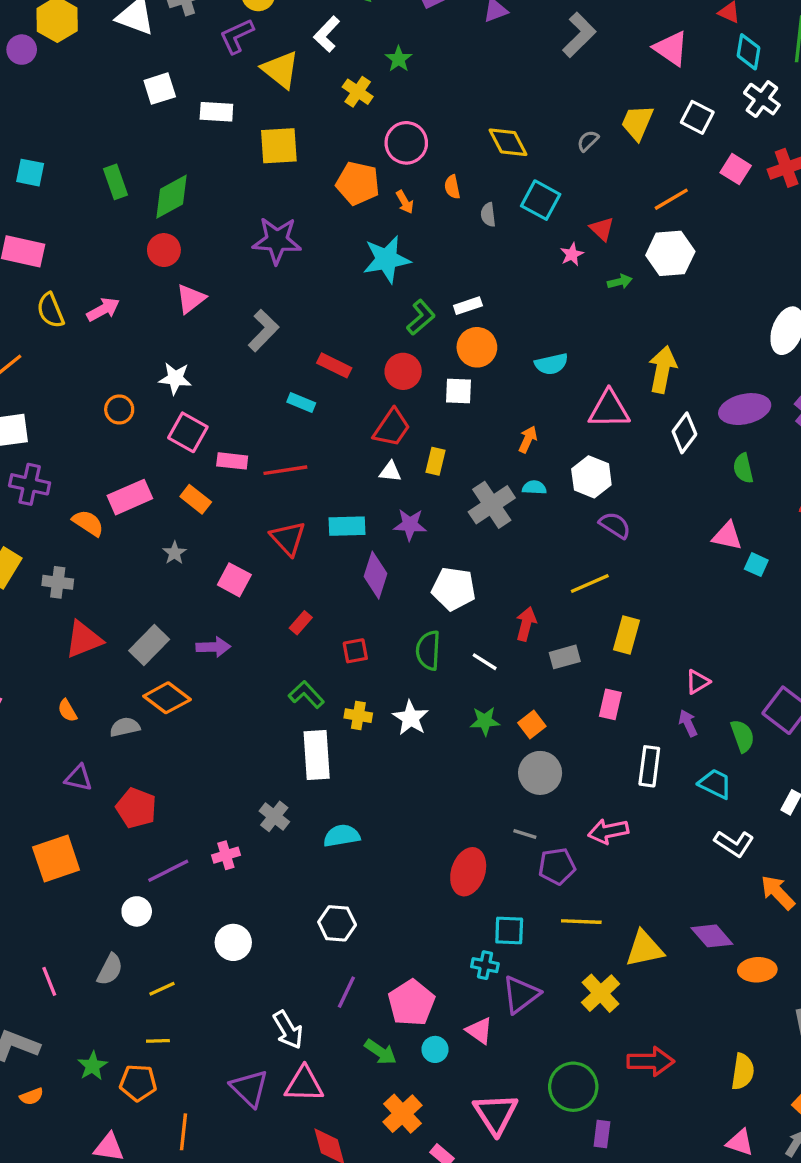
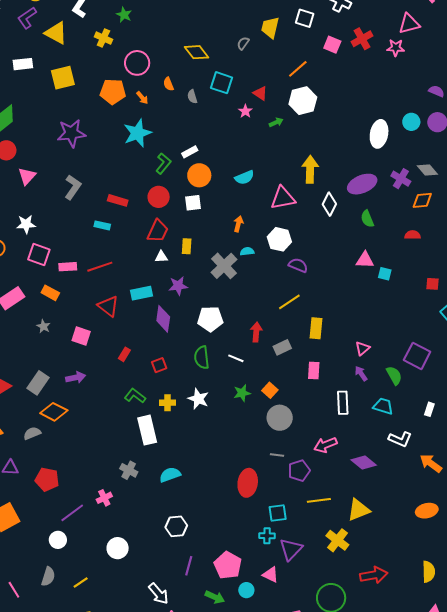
purple diamond: (712, 936) -> (364, 463), moved

